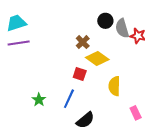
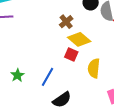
red square: (80, 74) -> (71, 55), moved

